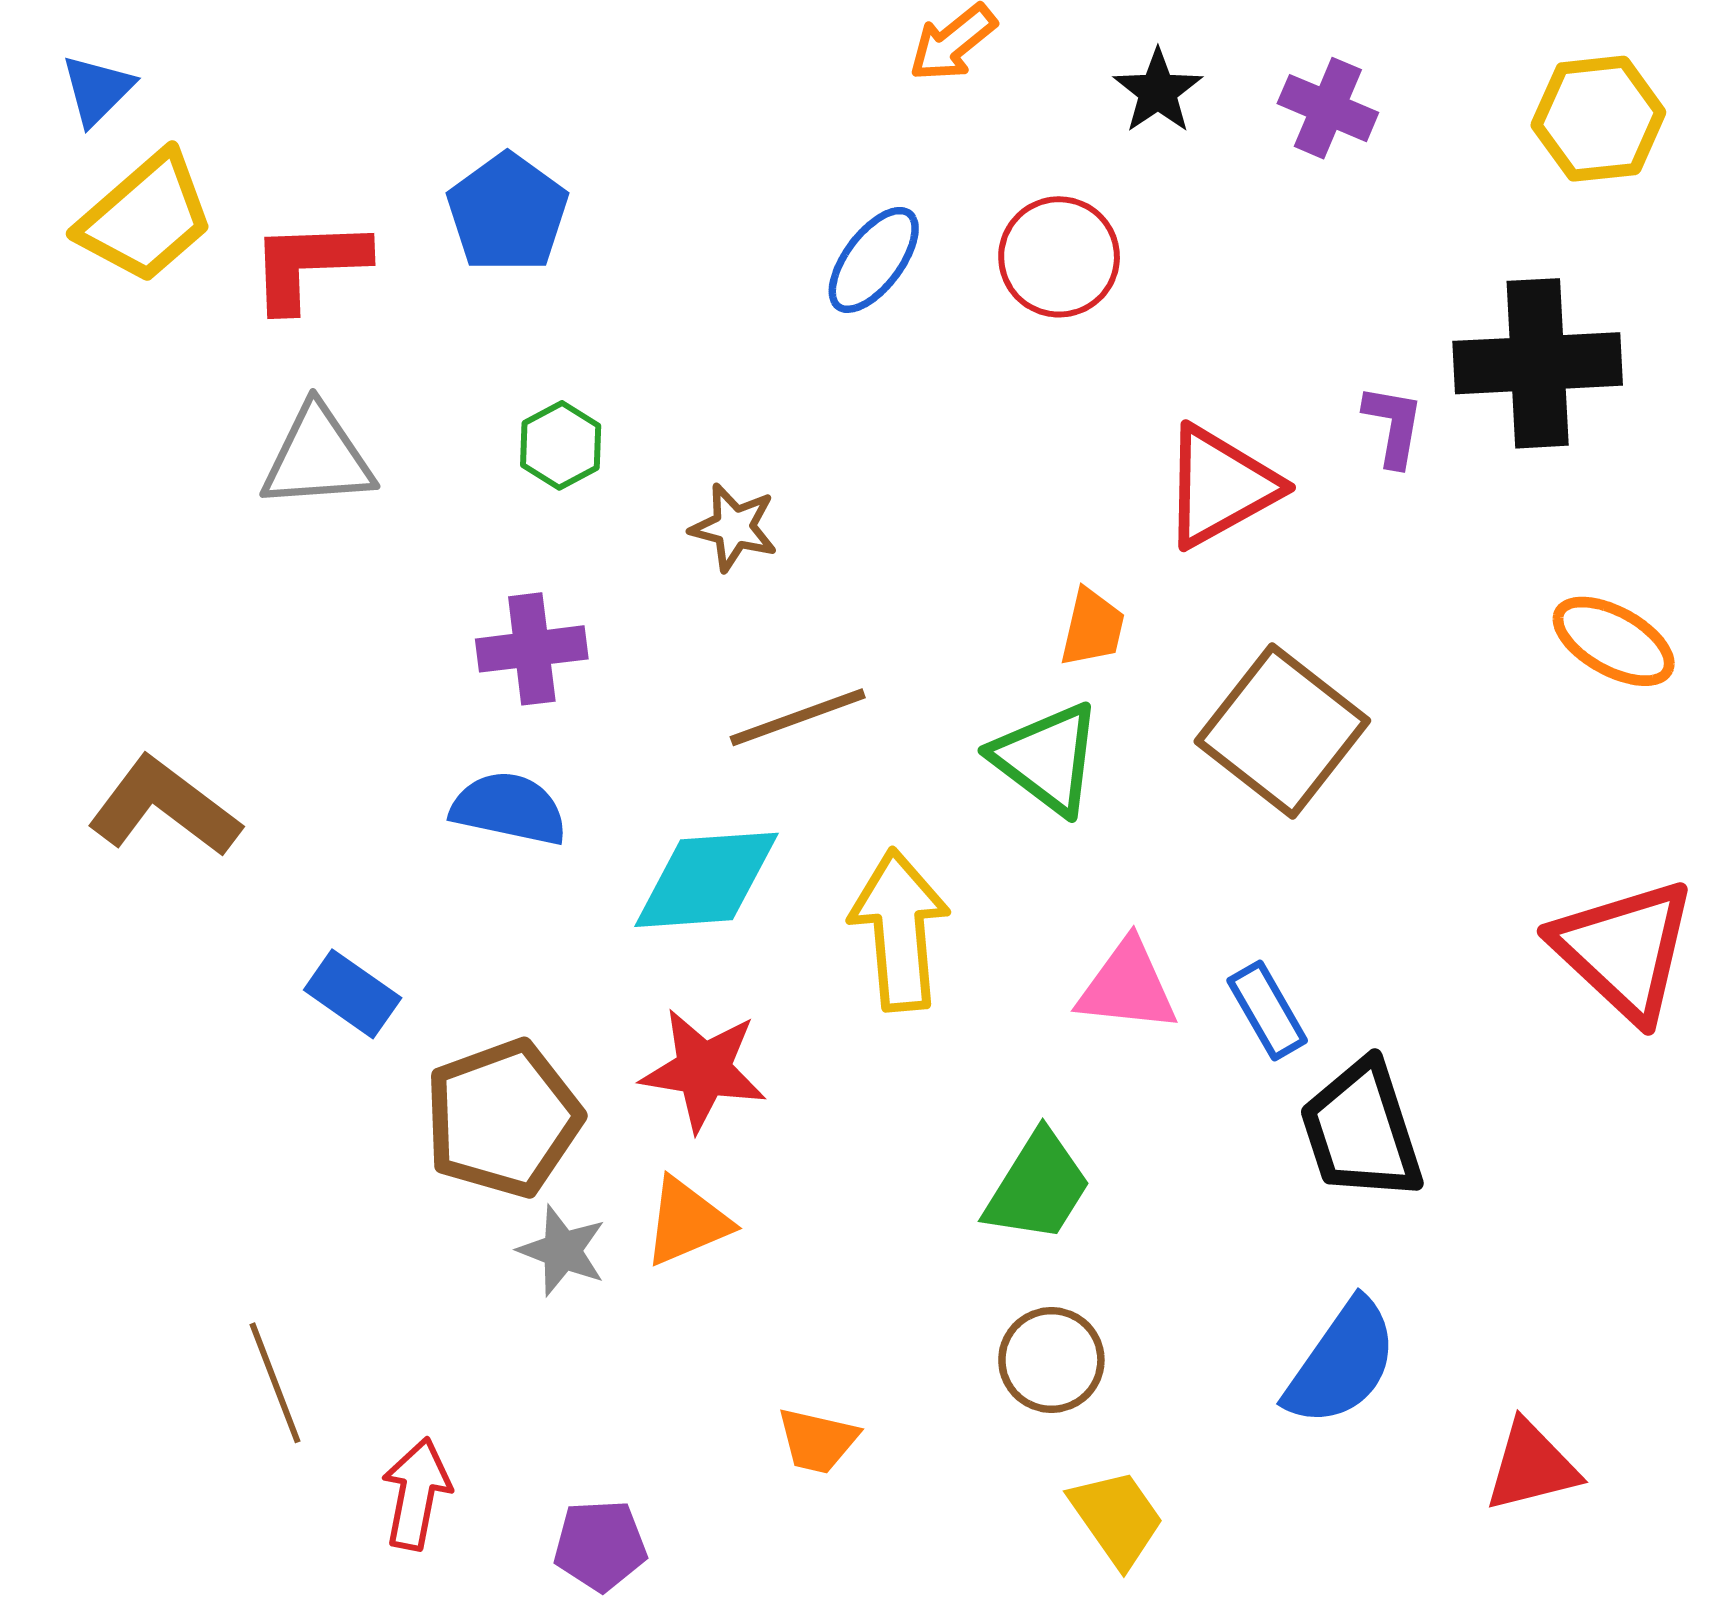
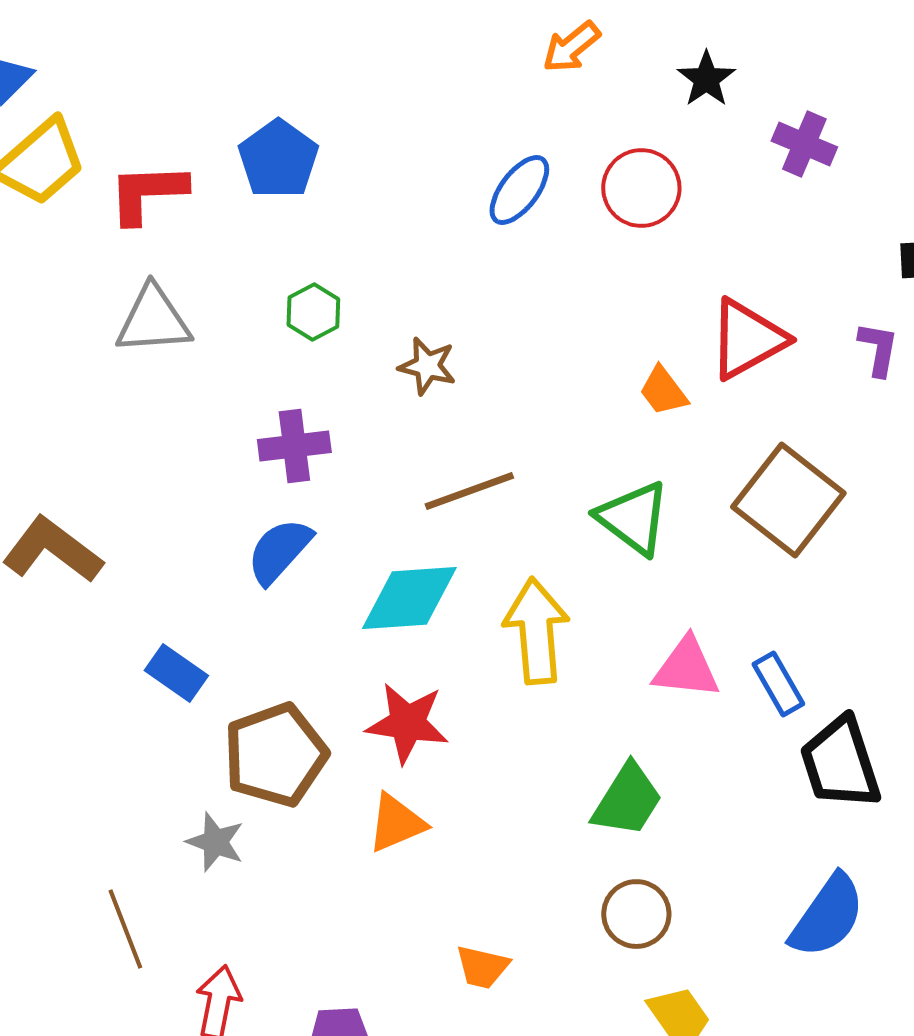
purple cross: (1328, 108) -> (804, 144), moved
purple L-shape: (1393, 426) -> (878, 349), moved
orange trapezoid: (1092, 628) -> (663, 391), moved, turned 130
blue semicircle: (509, 808) -> (279, 551), turned -60
gray star: (562, 1251) -> (215, 842), moved

